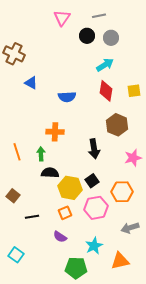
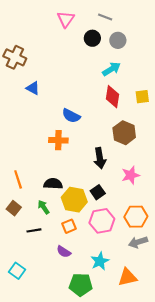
gray line: (99, 16) -> (105, 17), turned 32
blue semicircle: (67, 97) -> (71, 116), moved, turned 30
orange line: (17, 152) -> (18, 179), moved
green arrow: (41, 154) -> (44, 207), moved, turned -32
pink star: (133, 158) -> (131, 175), moved
orange hexagon: (122, 192) -> (136, 217), moved

